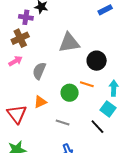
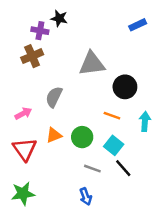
pink arrow: (15, 61) -> (23, 113), moved
green circle: (70, 93) -> (82, 137), moved
cyan square: (108, 109) -> (114, 145), moved
gray line: (63, 123) -> (92, 169), moved

